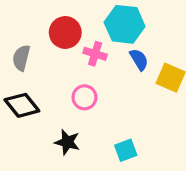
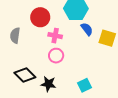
pink cross: (95, 54) -> (55, 36), moved
black diamond: (22, 105) -> (25, 75), moved

